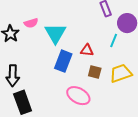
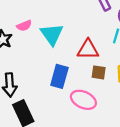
red triangle: (87, 50) -> (88, 49), size x1.5
blue rectangle: (63, 61) -> (59, 76), moved

